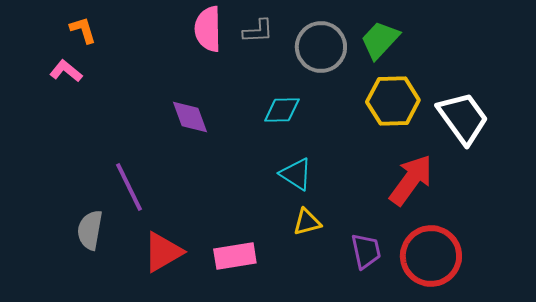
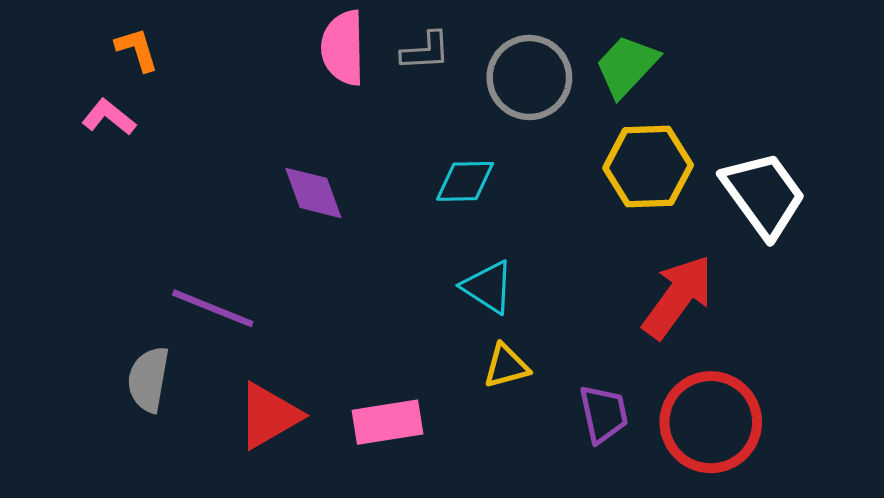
purple line: (129, 187) -> (213, 308), turned -42

